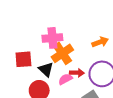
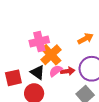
red square: (23, 59) -> (13, 78), moved
pink semicircle: (65, 79) -> (56, 71), moved

